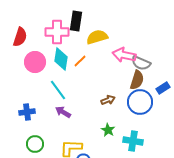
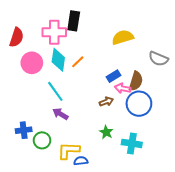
yellow semicircle: (97, 37) -> (123, 37), moved
pink arrow: (124, 55) -> (123, 88), moved, size x0.7
gray semicircle: (141, 63) -> (158, 59), moved
blue rectangle: (163, 88) -> (113, 76), moved
blue cross: (27, 112) -> (24, 130), moved
green circle: (35, 144) -> (42, 140), moved

